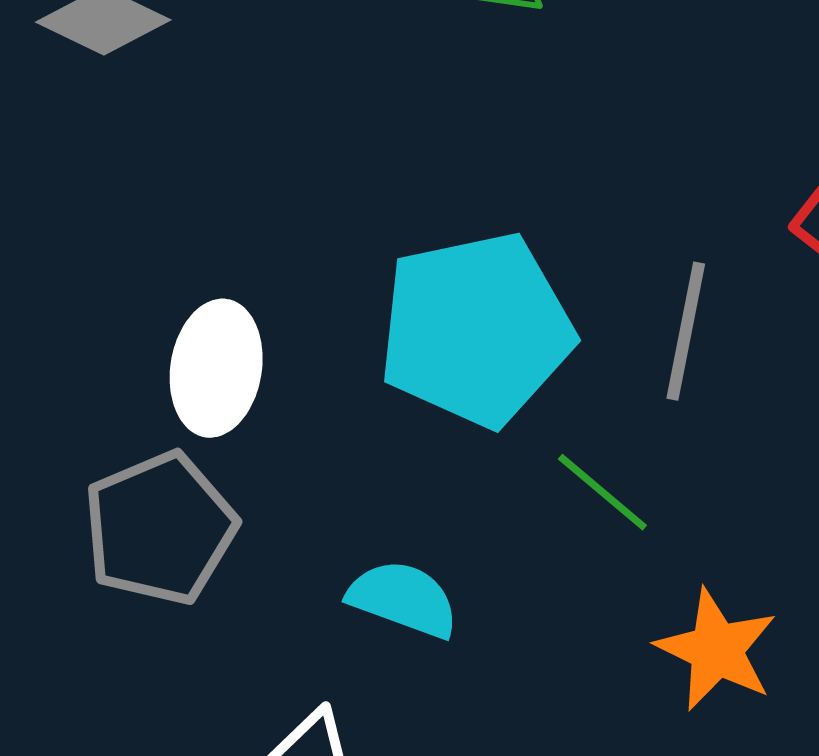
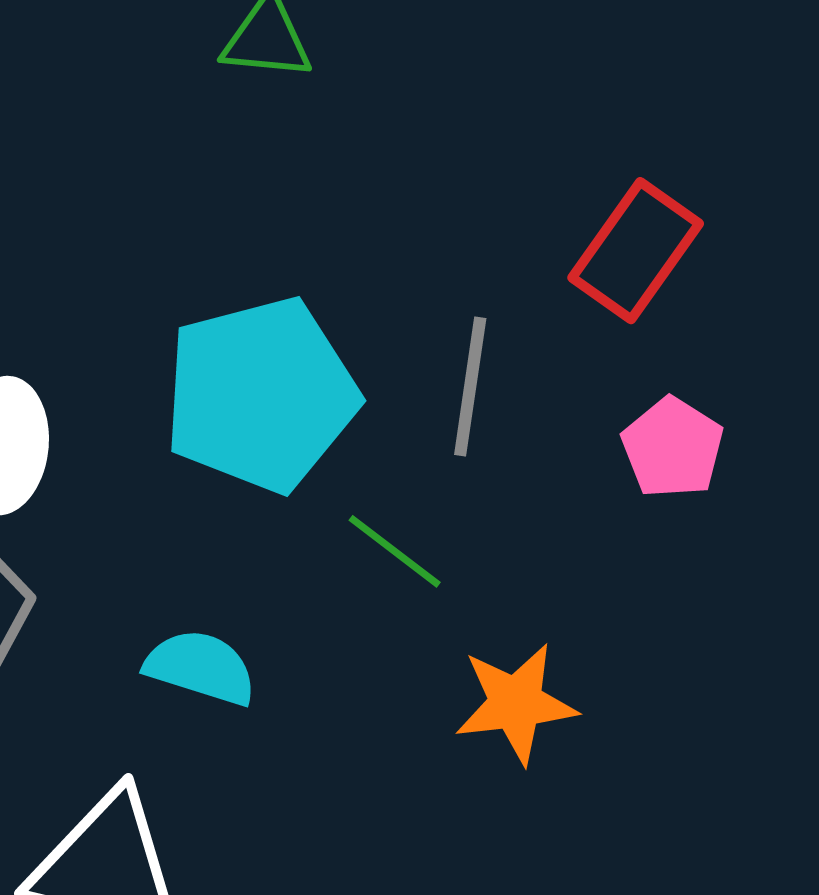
orange star: (716, 650) -> (516, 703), turned -30

